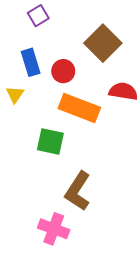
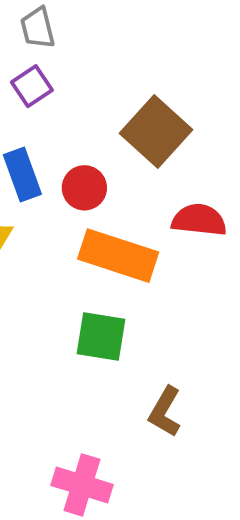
green square: (50, 142) -> (101, 336), moved
brown L-shape: (78, 191) -> (165, 412), moved, size x0.7

